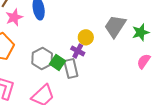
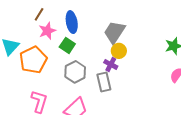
gray trapezoid: (115, 26) -> (114, 32), moved
green square: (57, 62) -> (67, 45), moved

